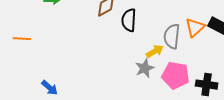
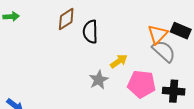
gray semicircle: (172, 36) -> (164, 51), moved, turned 130
gray star: (145, 68) -> (99, 80), moved

